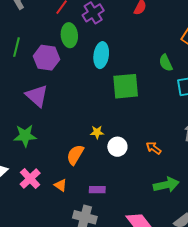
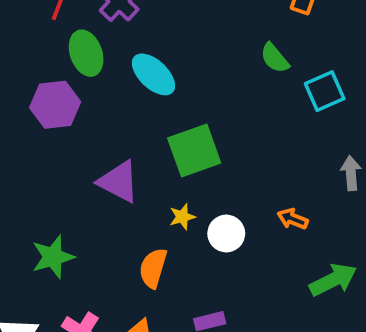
cyan ellipse: (101, 55) -> (153, 74), turned -40
green square: (126, 86) -> (194, 151), moved
purple triangle: (37, 96) -> (119, 182), moved

